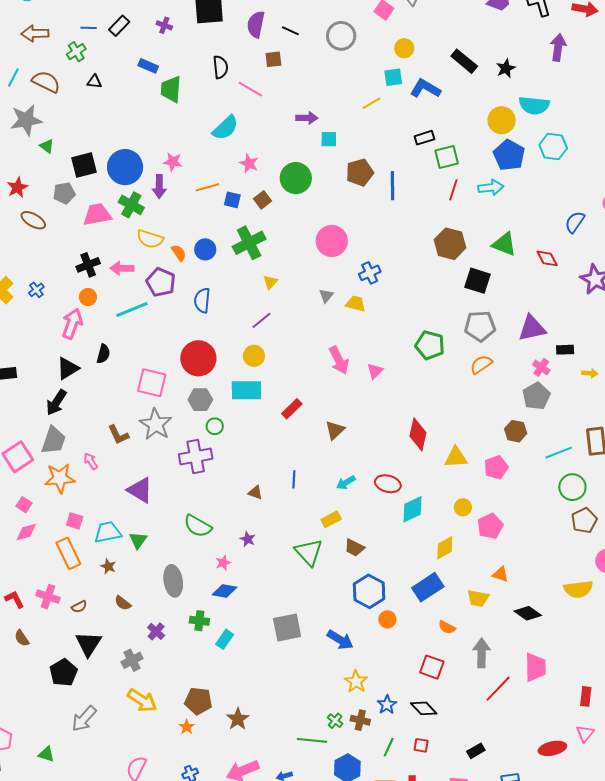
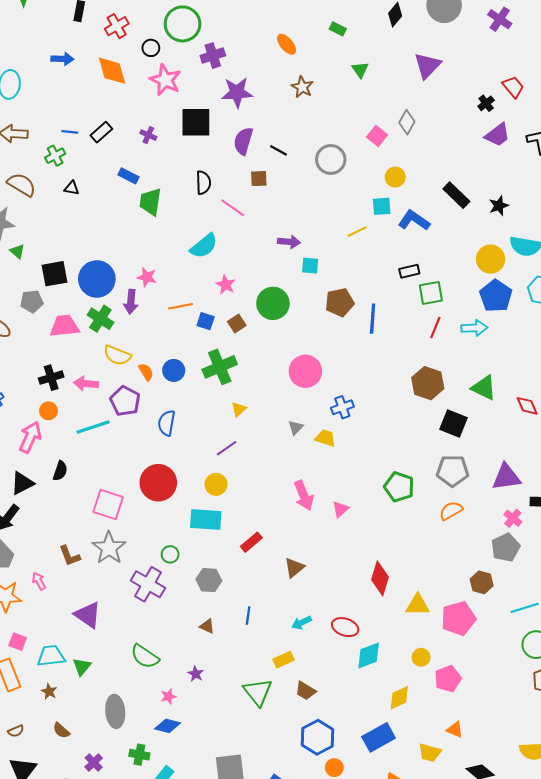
gray hexagon: (200, 400) -> (209, 580), moved
purple cross: (196, 457) -> (148, 584), turned 36
pink pentagon: (496, 467) -> (458, 618), size x1.4

